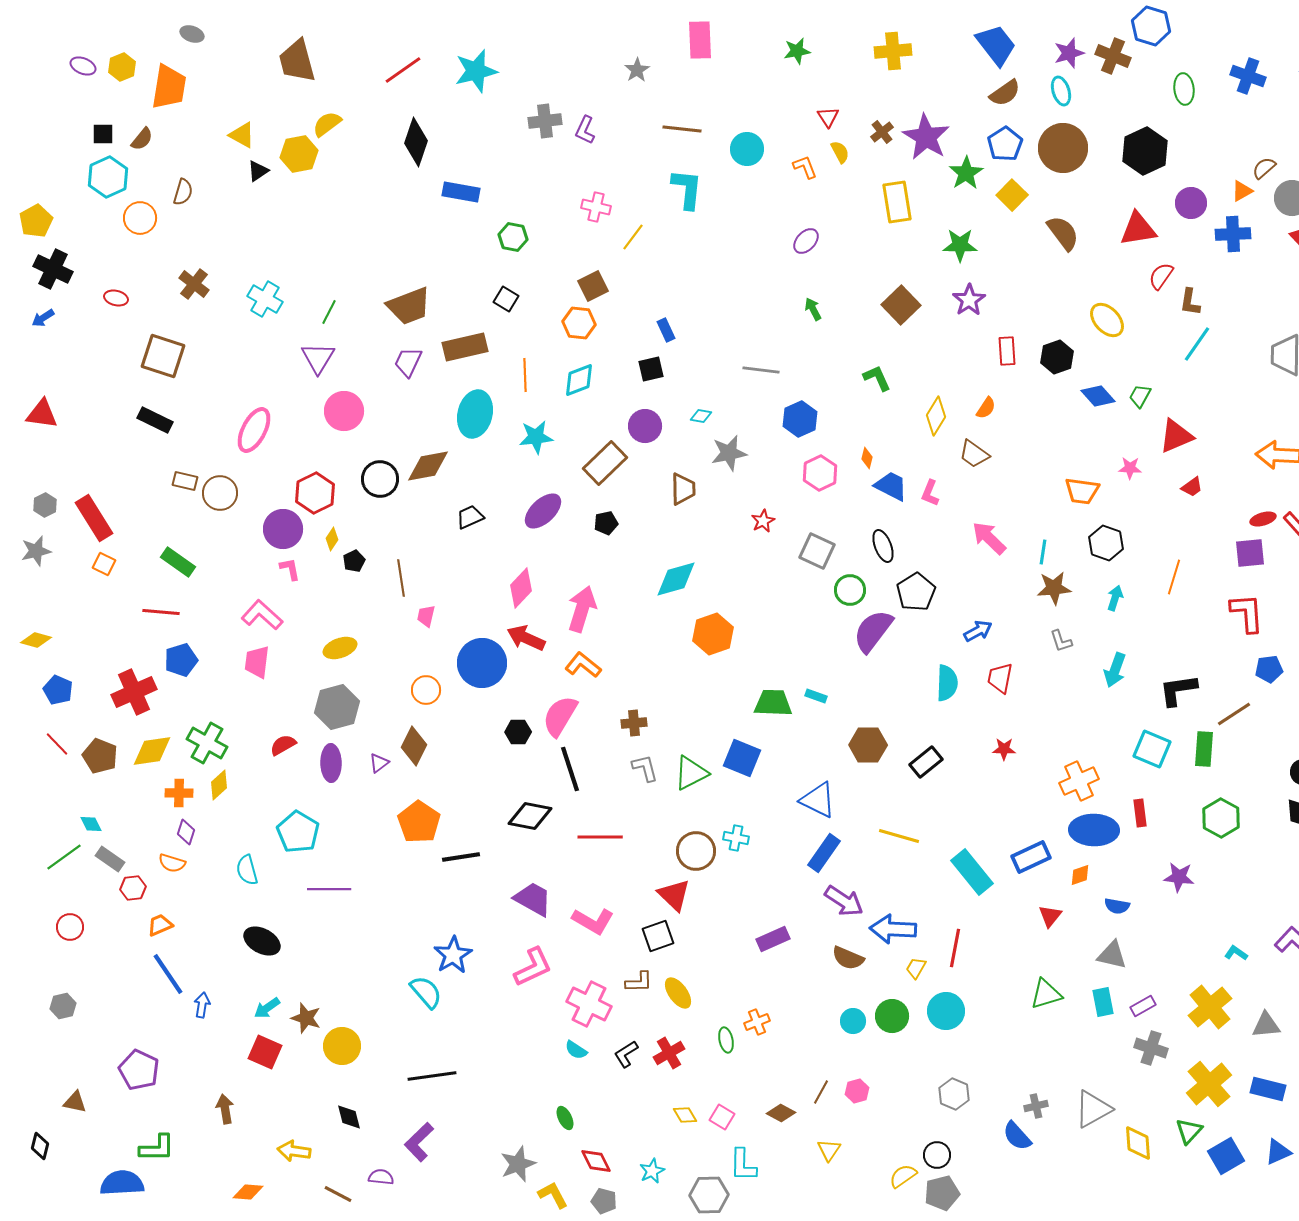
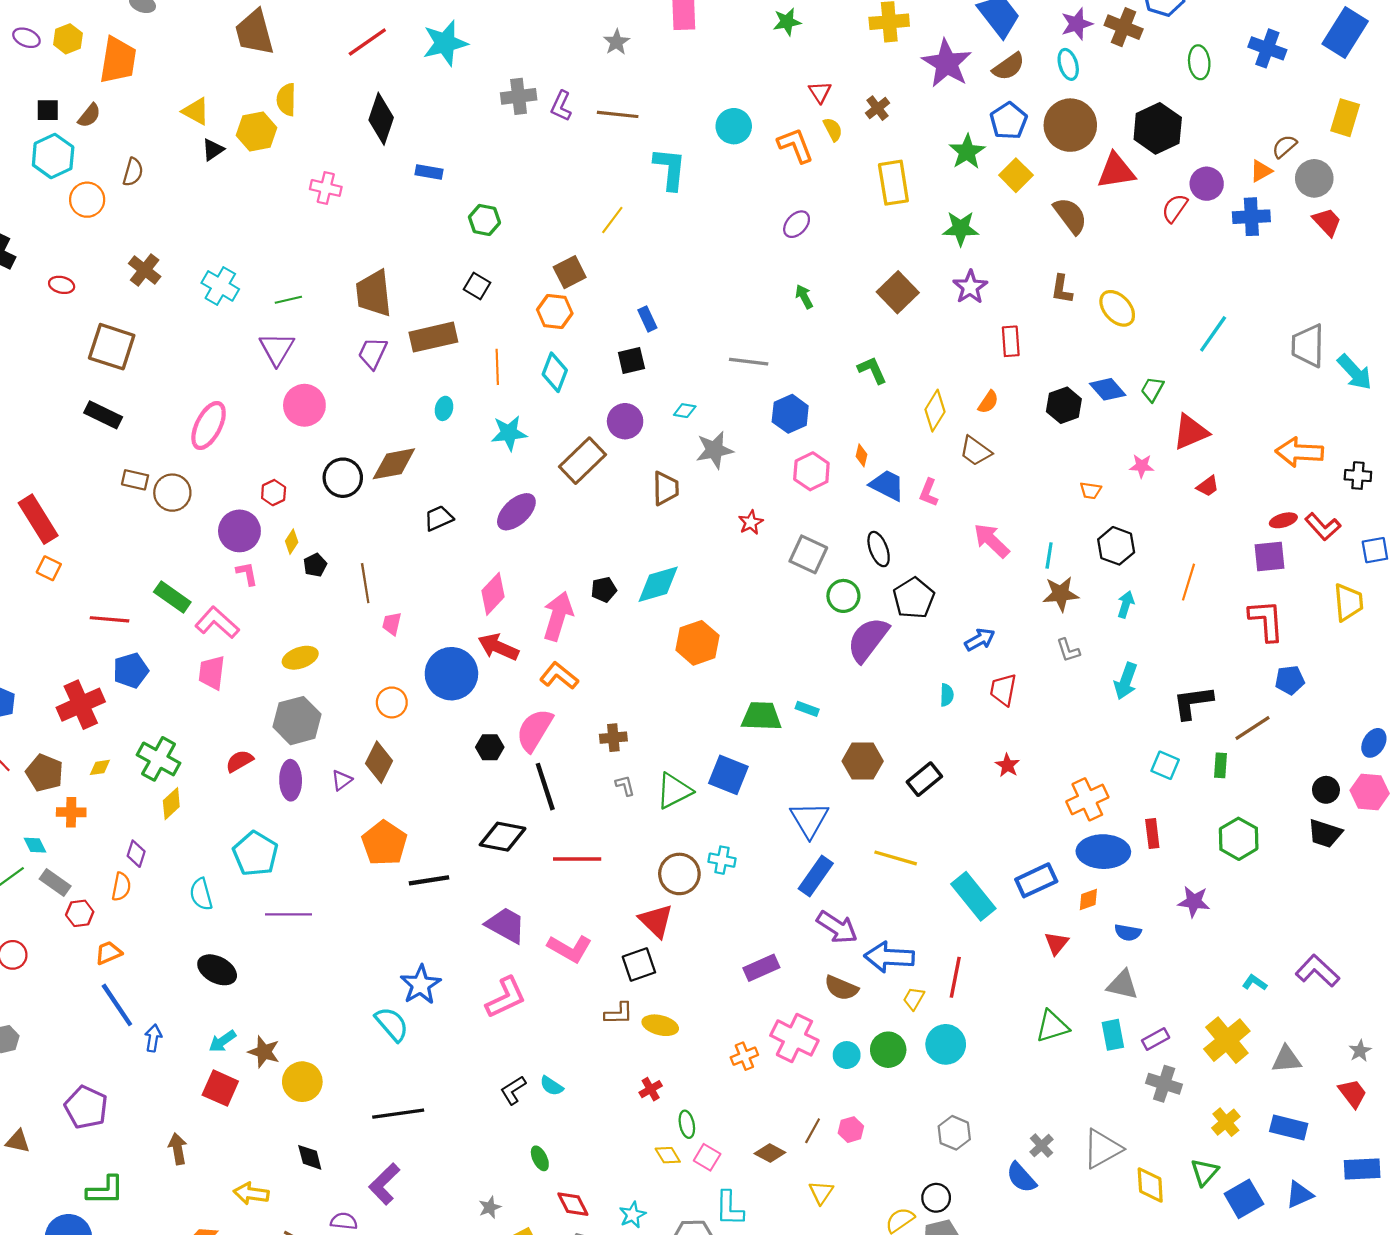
yellow semicircle: (327, 124) -> (286, 100), turned -52
brown line: (682, 129) -> (618, 114), moved
purple star: (926, 137) -> (947, 63), moved
orange L-shape: (805, 167) -> (795, 145), size x1.4
blue rectangle: (461, 192) -> (429, 172), size x0.7
pink cross: (596, 207) -> (326, 188), moved
red triangle: (1138, 229) -> (1116, 171), moved
red semicircle: (1161, 276) -> (1175, 208), moved
brown L-shape: (1190, 302) -> (1062, 289), moved
brown trapezoid: (409, 306) -> (374, 293), turned 105
green line: (329, 312) -> (288, 300), turned 50
black hexagon: (1057, 357) -> (1064, 405), moved
cyan diamond: (579, 380) -> (555, 372), turned -48
cyan ellipse: (475, 414) -> (444, 408), size x0.5
orange trapezoid: (1082, 491) -> (1091, 490), size x0.6
red hexagon: (315, 493) -> (274, 493), size x0.6
black pentagon: (606, 523) -> (604, 590), moved
green rectangle: (178, 562) -> (172, 597), moved
cyan semicircle: (947, 683) -> (947, 695), size x0.6
red star: (1004, 749) -> (1007, 765), turned 30
cyan square: (1152, 749) -> (1165, 765), size x0.7
green rectangle: (1204, 749) -> (1221, 765), size x0.7
yellow diamond: (152, 751) -> (100, 767), size x0.5
gray L-shape: (645, 768) -> (625, 786), size x0.7
orange cross: (179, 793) -> (71, 812), moved
blue triangle: (818, 800) -> (809, 820), turned 33
orange semicircle: (172, 863) -> (121, 887), turned -96
yellow ellipse: (678, 993) -> (660, 1025), turned -40
pink cross: (589, 1004) -> (794, 1038), moved
green ellipse: (726, 1040) -> (687, 1124), moved
red cross: (669, 1053) -> (651, 1089), size x0.7
black L-shape: (626, 1054) -> (513, 1090), moved
yellow cross: (1209, 1084) -> (1226, 1122), size x0.6
gray cross: (1036, 1106) -> (1042, 1146), turned -30
gray star: (518, 1164) -> (490, 1207), size x0.6

